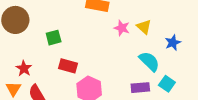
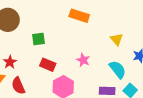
pink star: (122, 28) -> (83, 60), moved

